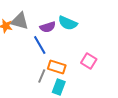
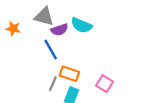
gray triangle: (20, 21) -> (44, 16), moved
pink square: (89, 61) -> (105, 84), moved

